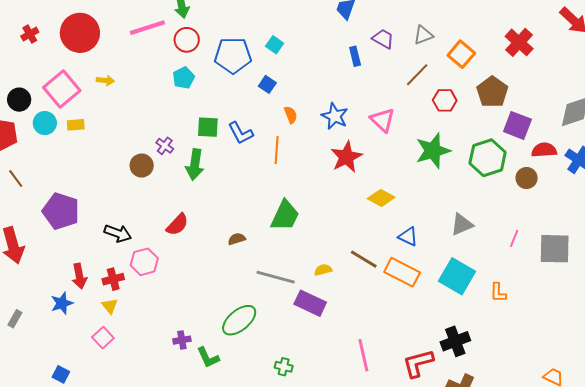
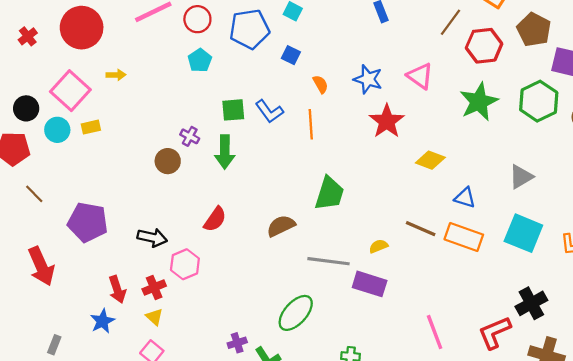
red hexagon: (445, 100) -> (484, 46), size x1.4
brown semicircle: (237, 239) -> (281, 226), size x1.5

